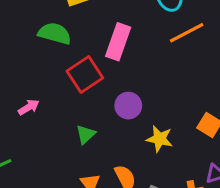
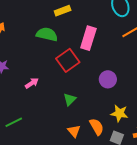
purple circle: (128, 106) -> (108, 79), moved
yellow star: (160, 139) -> (119, 113), moved

